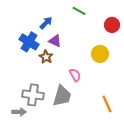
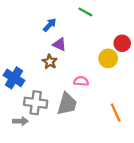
red circle: (112, 25) -> (122, 43), moved
blue cross: (29, 42) -> (14, 78), moved
pink semicircle: (75, 75) -> (81, 81), turned -56

